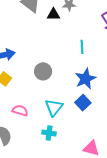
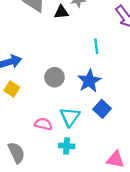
blue star: (85, 79) -> (89, 81), moved
pink semicircle: (20, 110) -> (43, 124), moved

